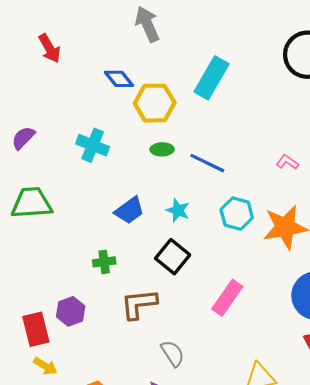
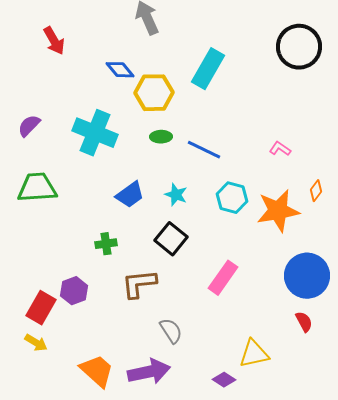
cyan cross: (93, 145) -> (95, 133), size x1.4
red rectangle: (36, 329) -> (41, 308), turned 44
yellow arrow: (45, 366) -> (36, 343), moved

